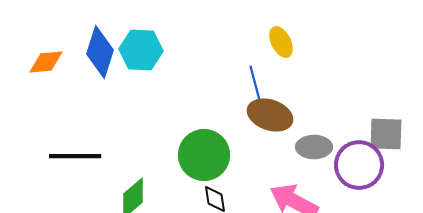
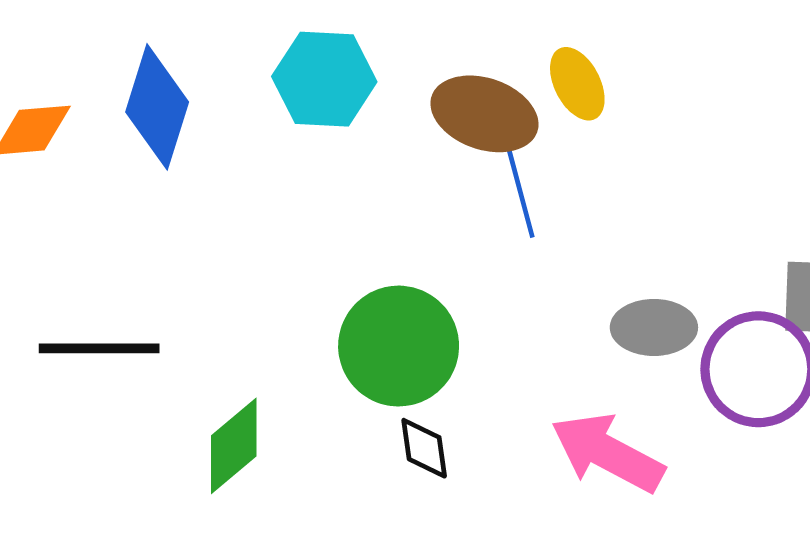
cyan hexagon: (141, 50) -> (324, 79), moved
brown ellipse: (270, 115) -> (484, 114), moved

